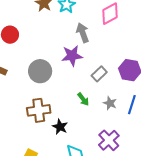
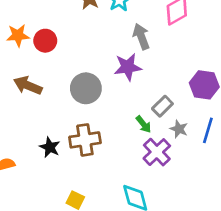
gray rectangle: (99, 74) -> (162, 106), moved
black star: (60, 127) -> (50, 147), moved
purple cross: (109, 140) -> (157, 152), moved

